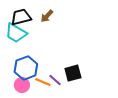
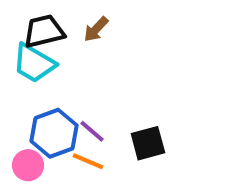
purple line: (55, 80) -> (92, 131), moved
pink circle: (22, 85) -> (28, 165), moved

